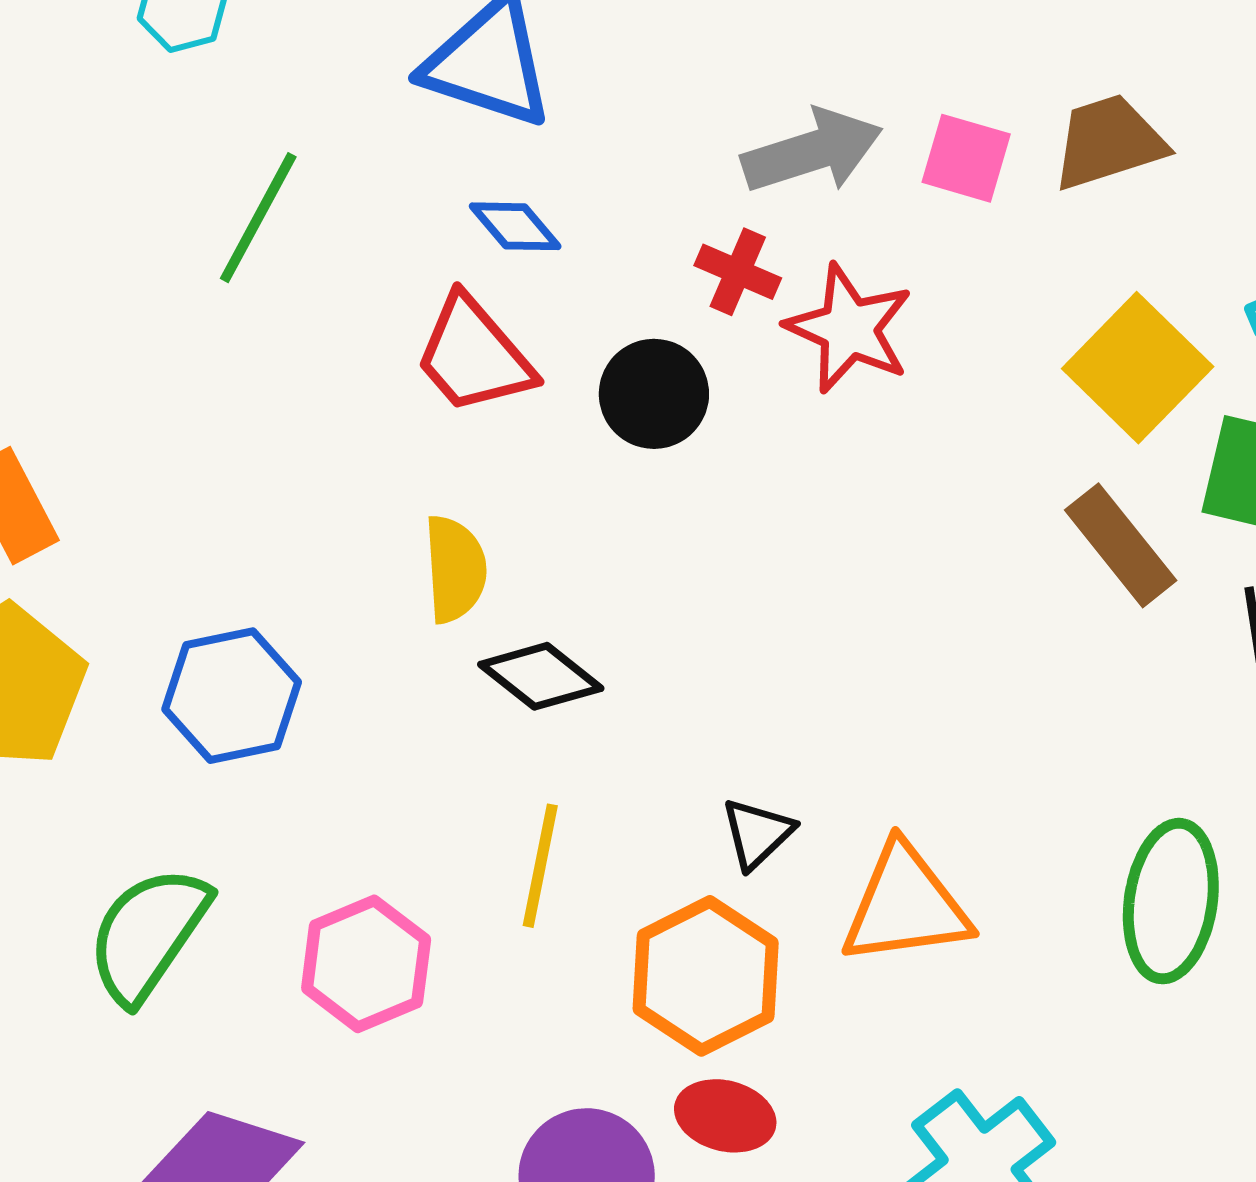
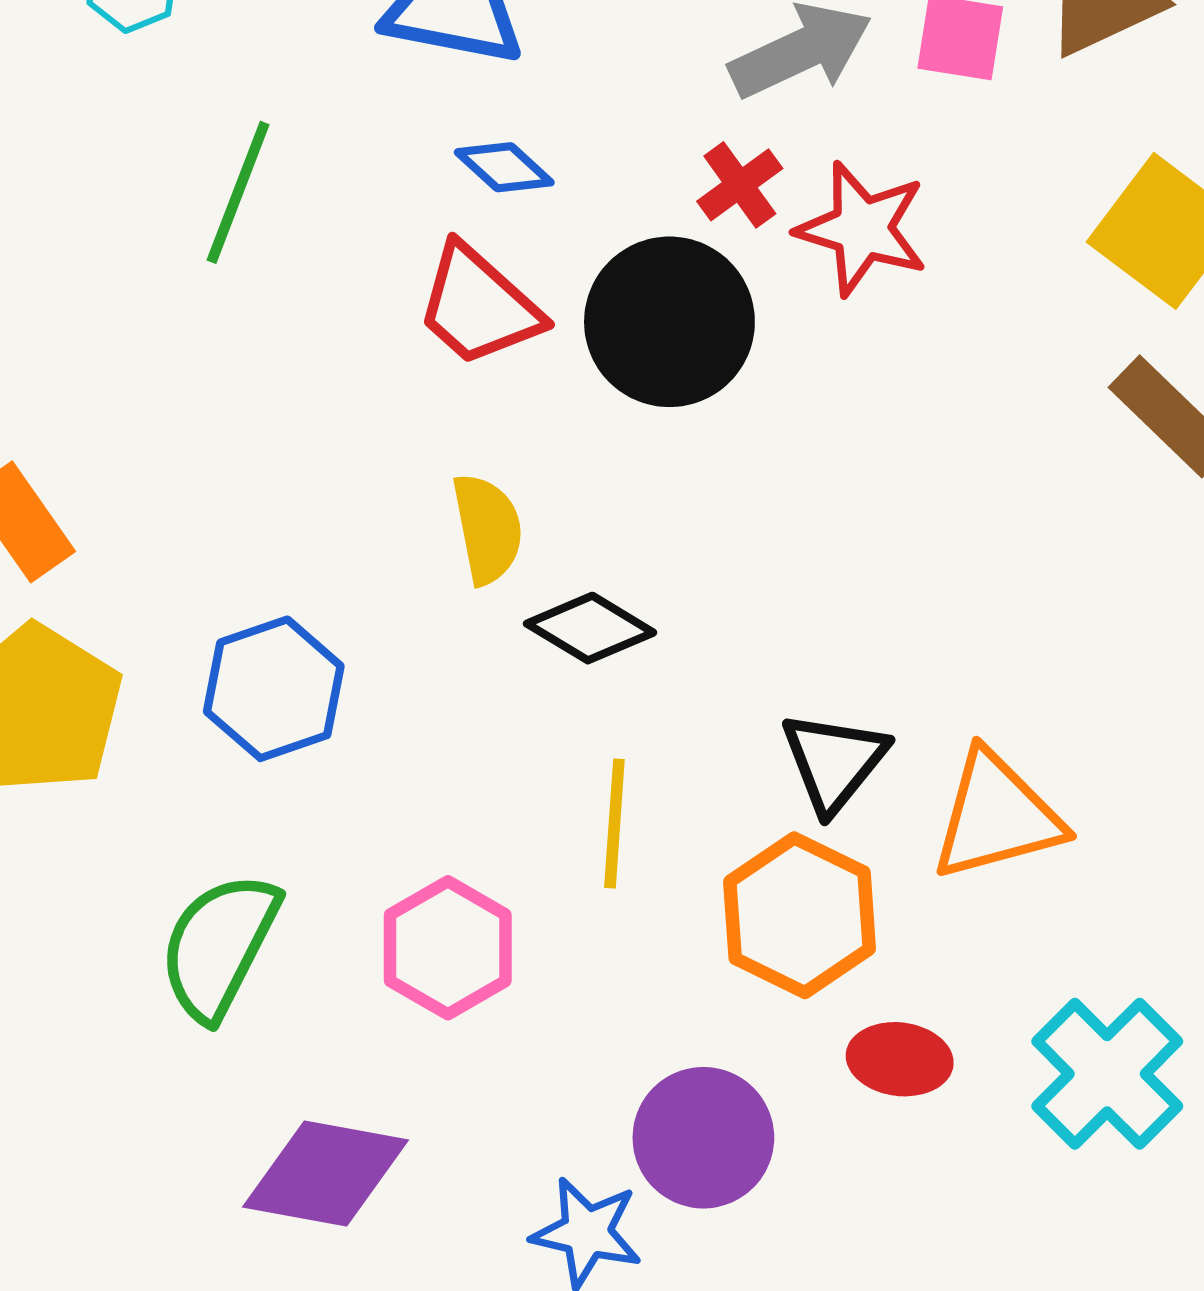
red cross: (738, 272) -> (740, 185), turned 38
black circle: (654, 394) -> (669, 322), size x1.5
black triangle: (757, 833) -> (834, 761), size x1.4
red ellipse: (725, 1116) -> (900, 1059), moved

